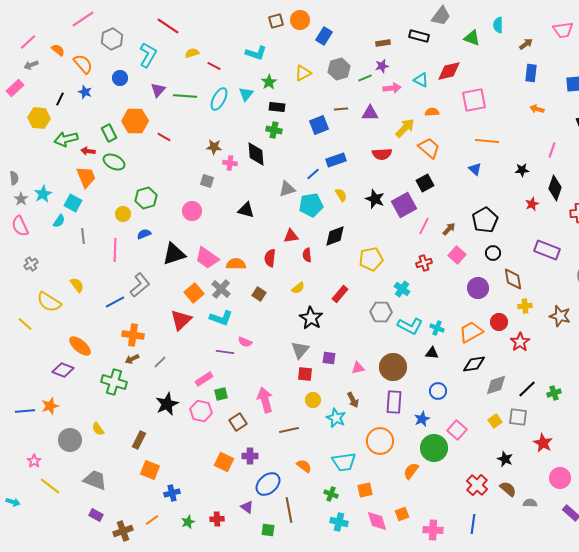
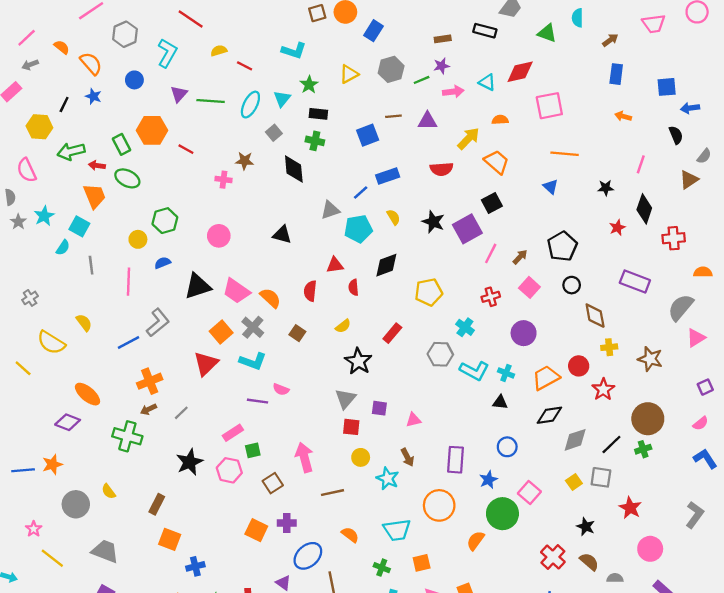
pink cross: (230, 163) -> (223, 180), moved
gray square: (207, 181) -> (274, 133), moved, turned 32
pink semicircle: (20, 226) -> (27, 170), moved
orange semicircle: (236, 264) -> (270, 298), turned 42
purple circle: (478, 288) -> (524, 333), moved
orange cross: (133, 335) -> (150, 381), turned -30
brown circle: (393, 367) -> (648, 419), moved

